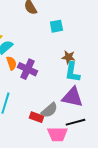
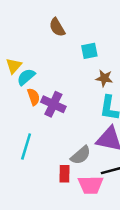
brown star: (68, 57) -> (104, 78), moved
red rectangle: (36, 117) -> (65, 174), moved, turned 72

